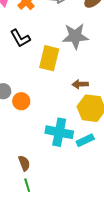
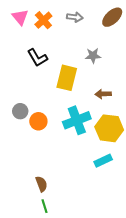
gray star: (75, 36) -> (93, 56), size x0.6
brown arrow: (80, 84) -> (103, 94), moved
cyan cross: (59, 132) -> (77, 120), moved, turned -32

